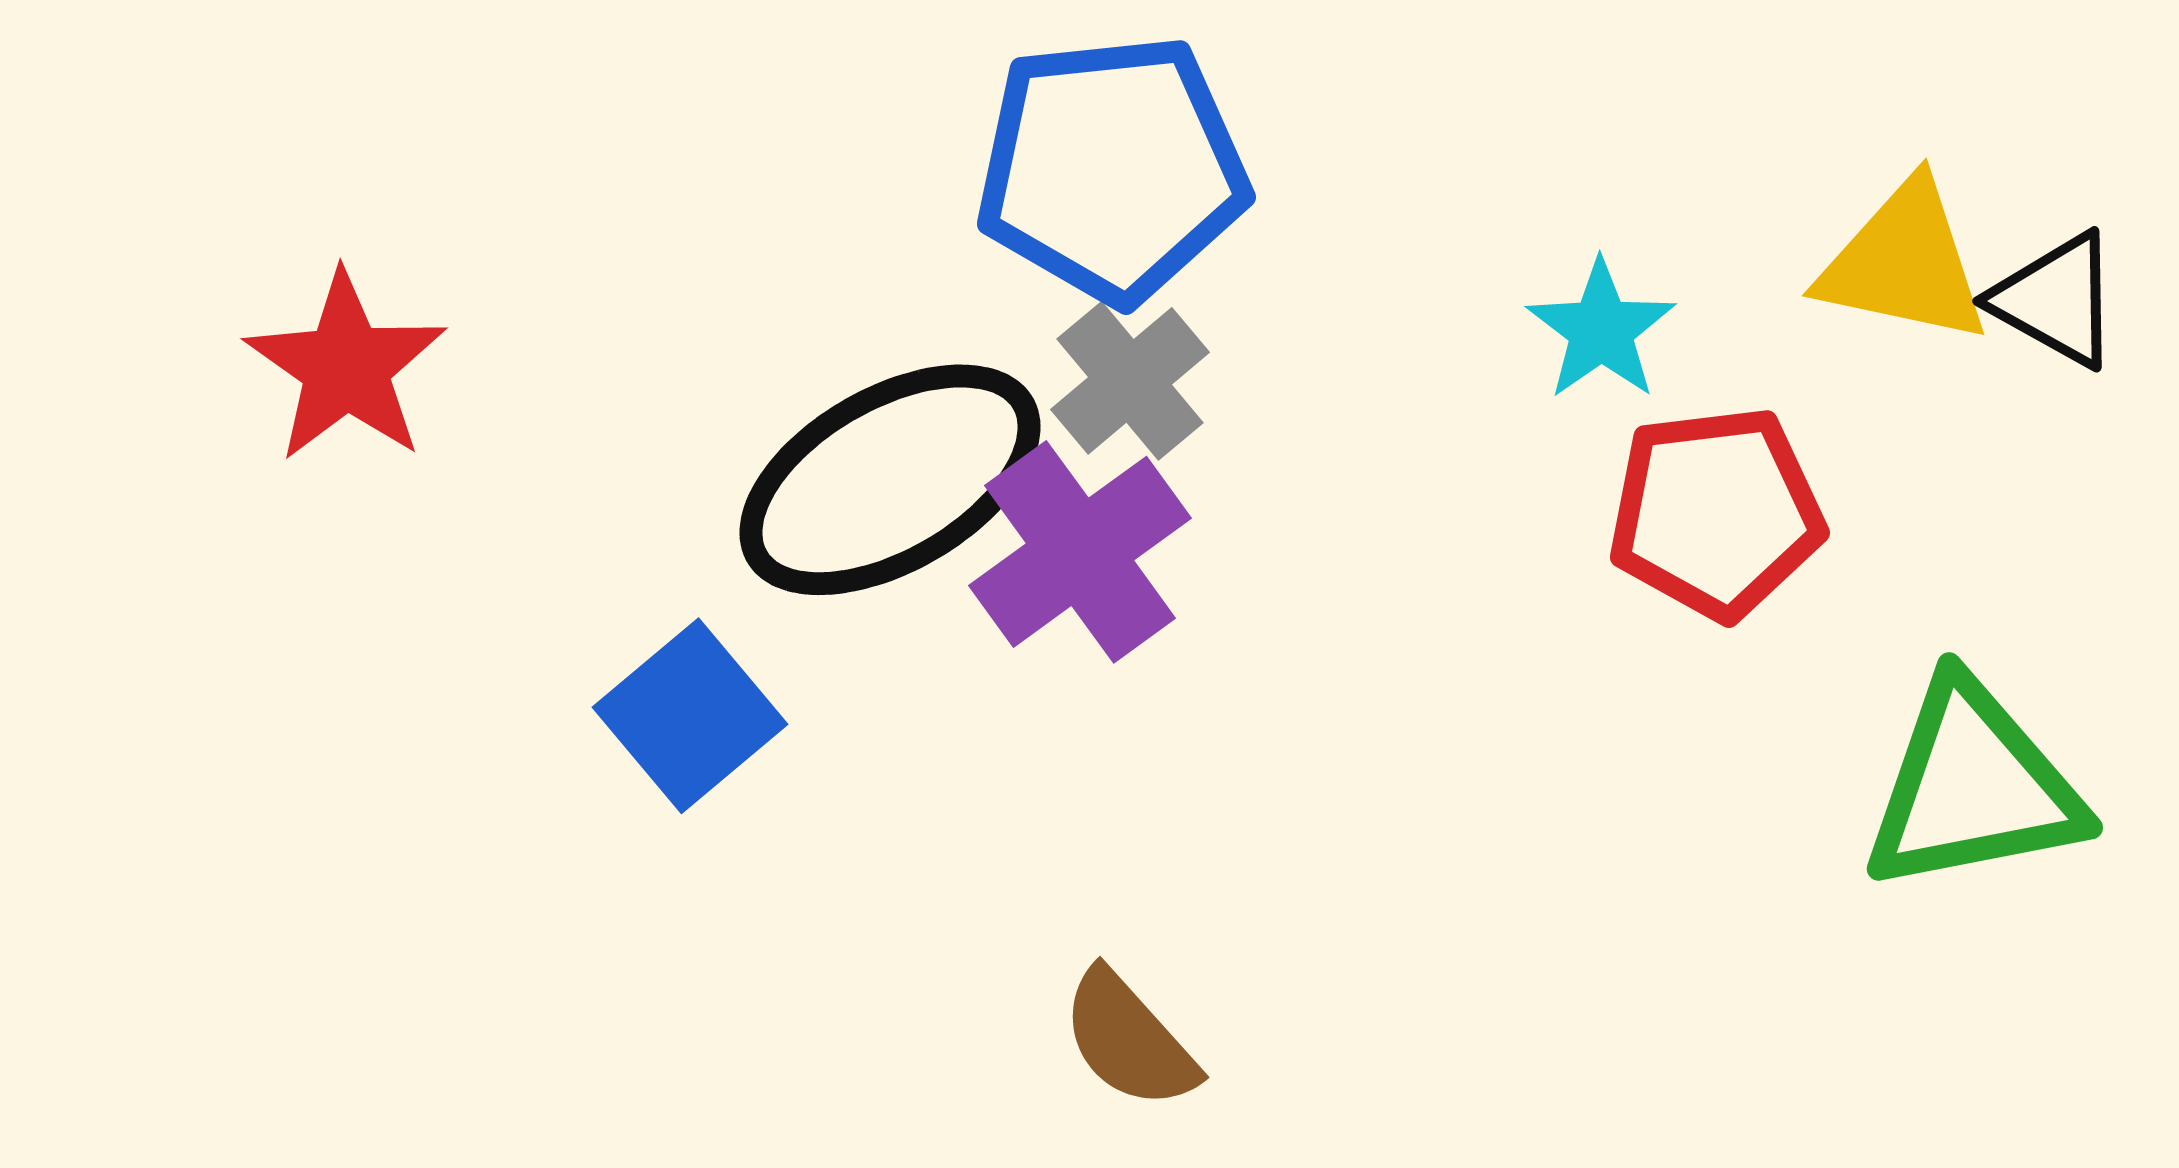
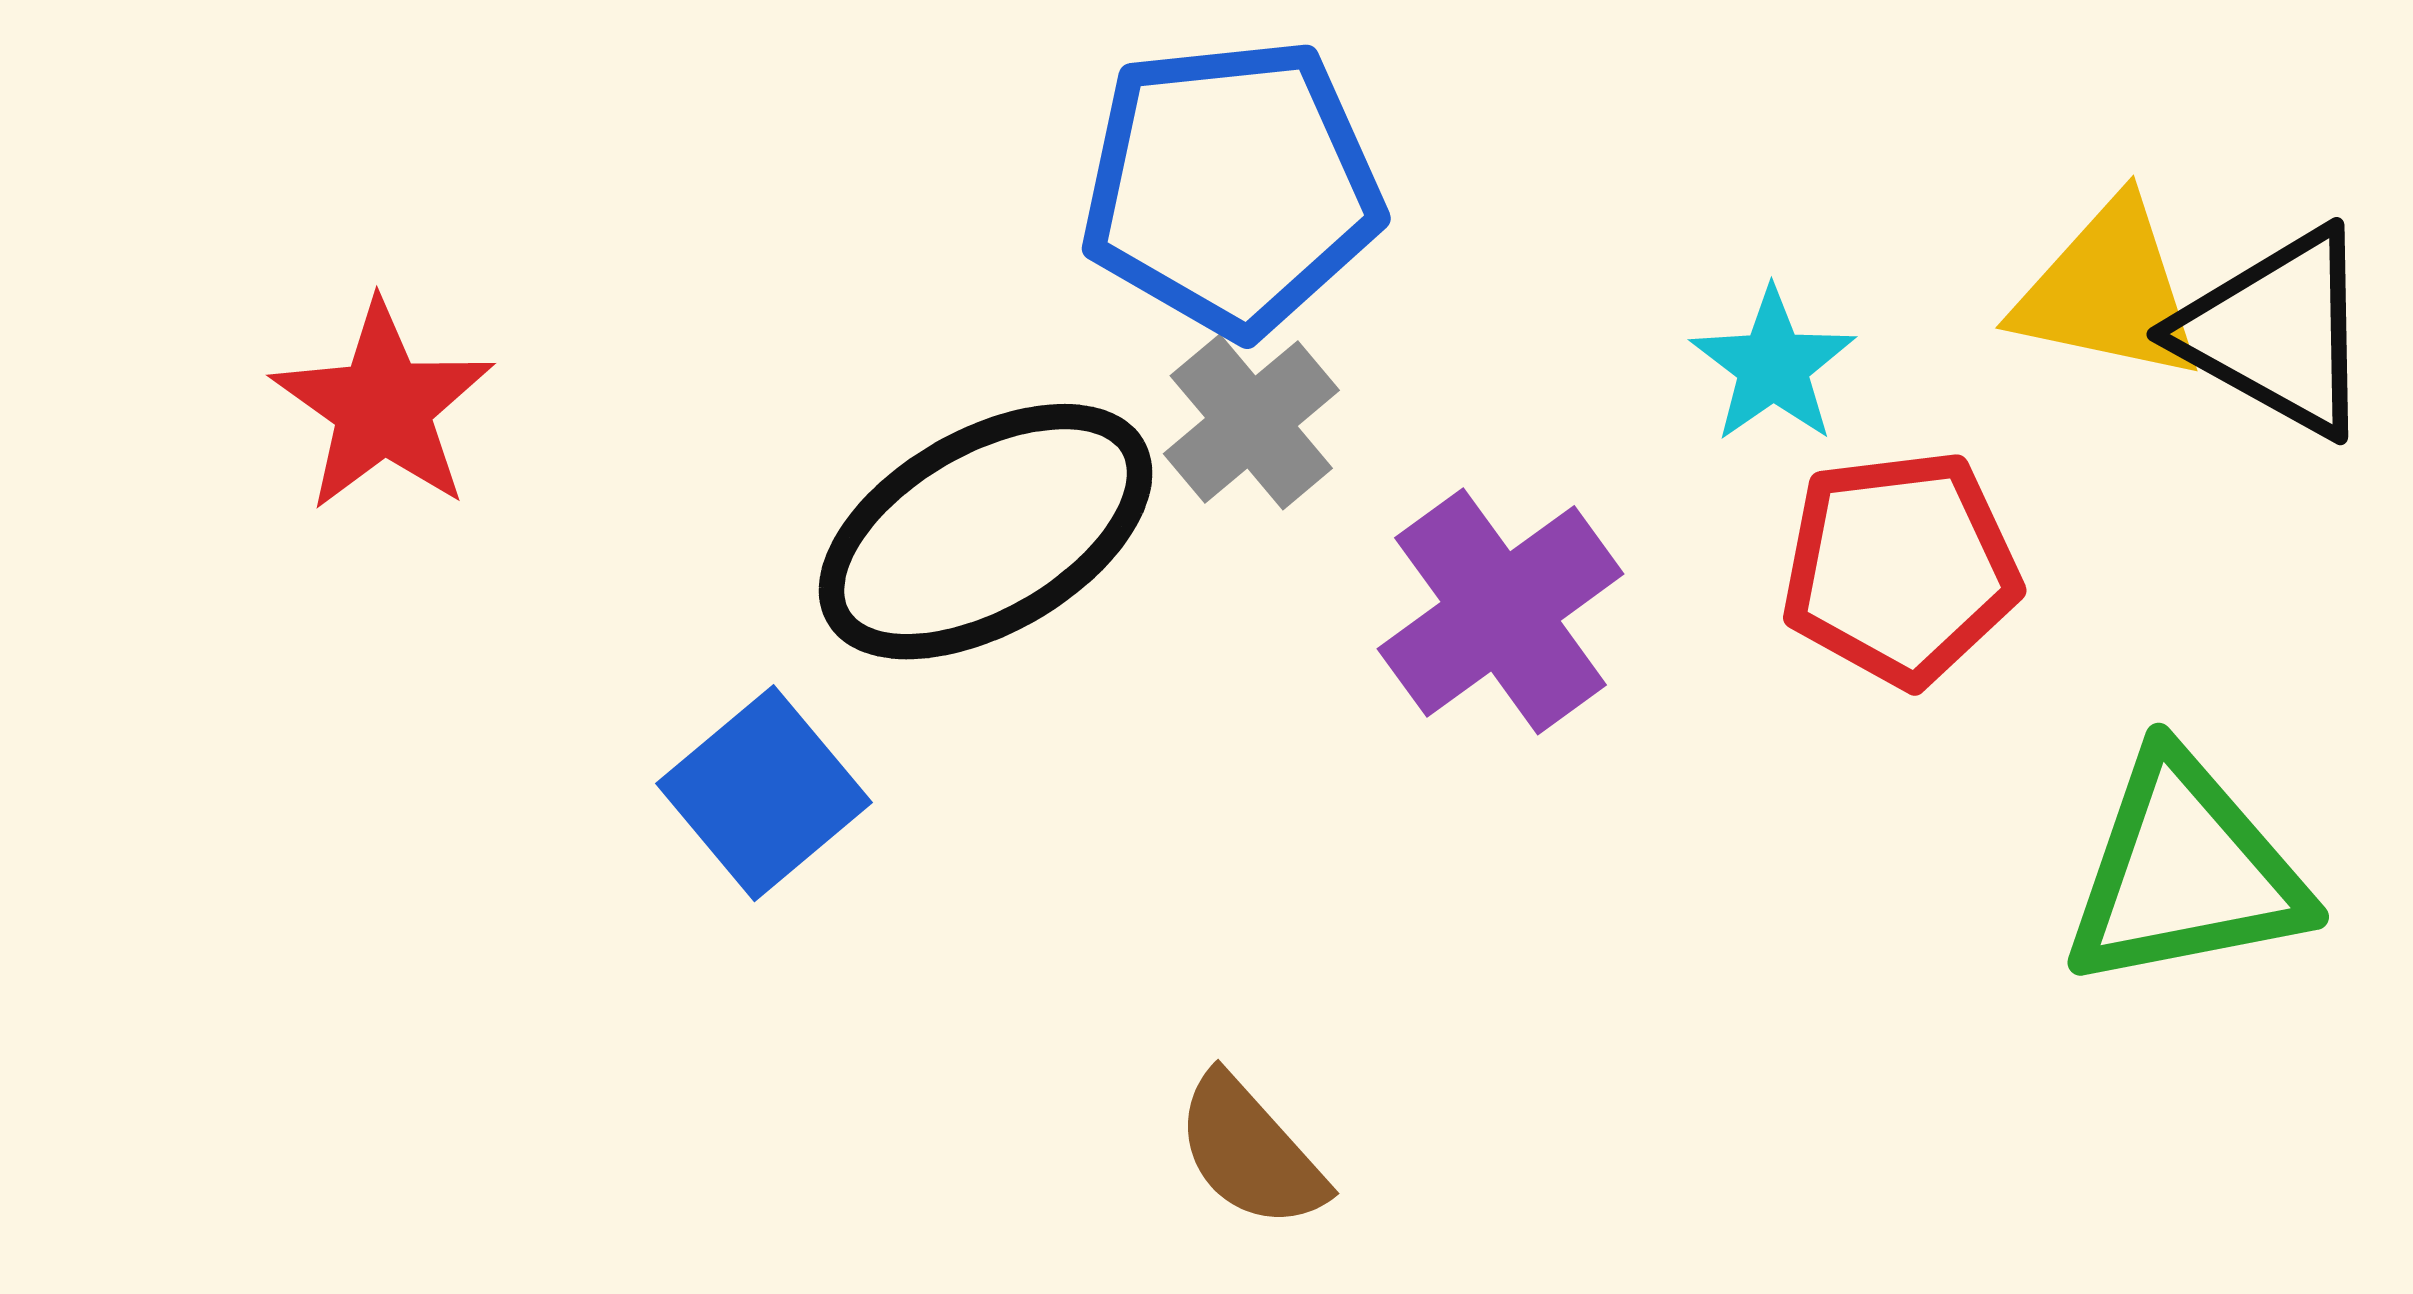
black triangle: (2056, 300) -> (2277, 332), size x1.4
purple cross: (1080, 552) -> (1501, 611), moved

